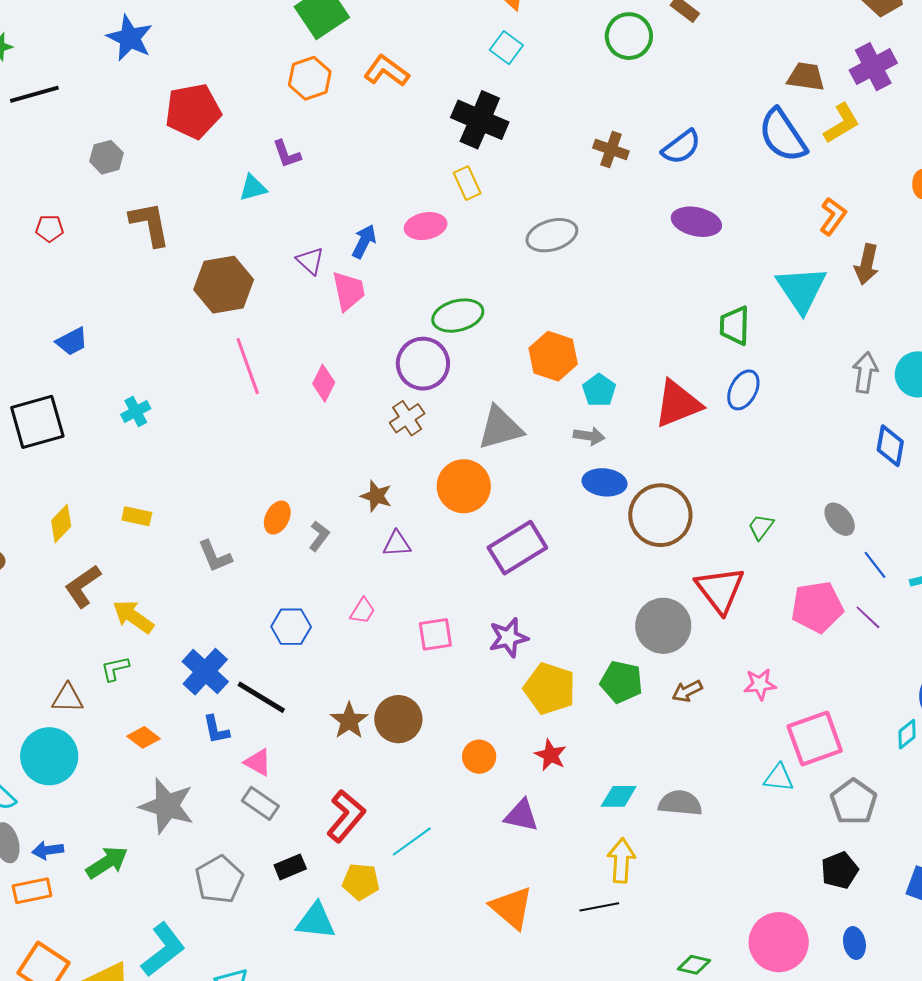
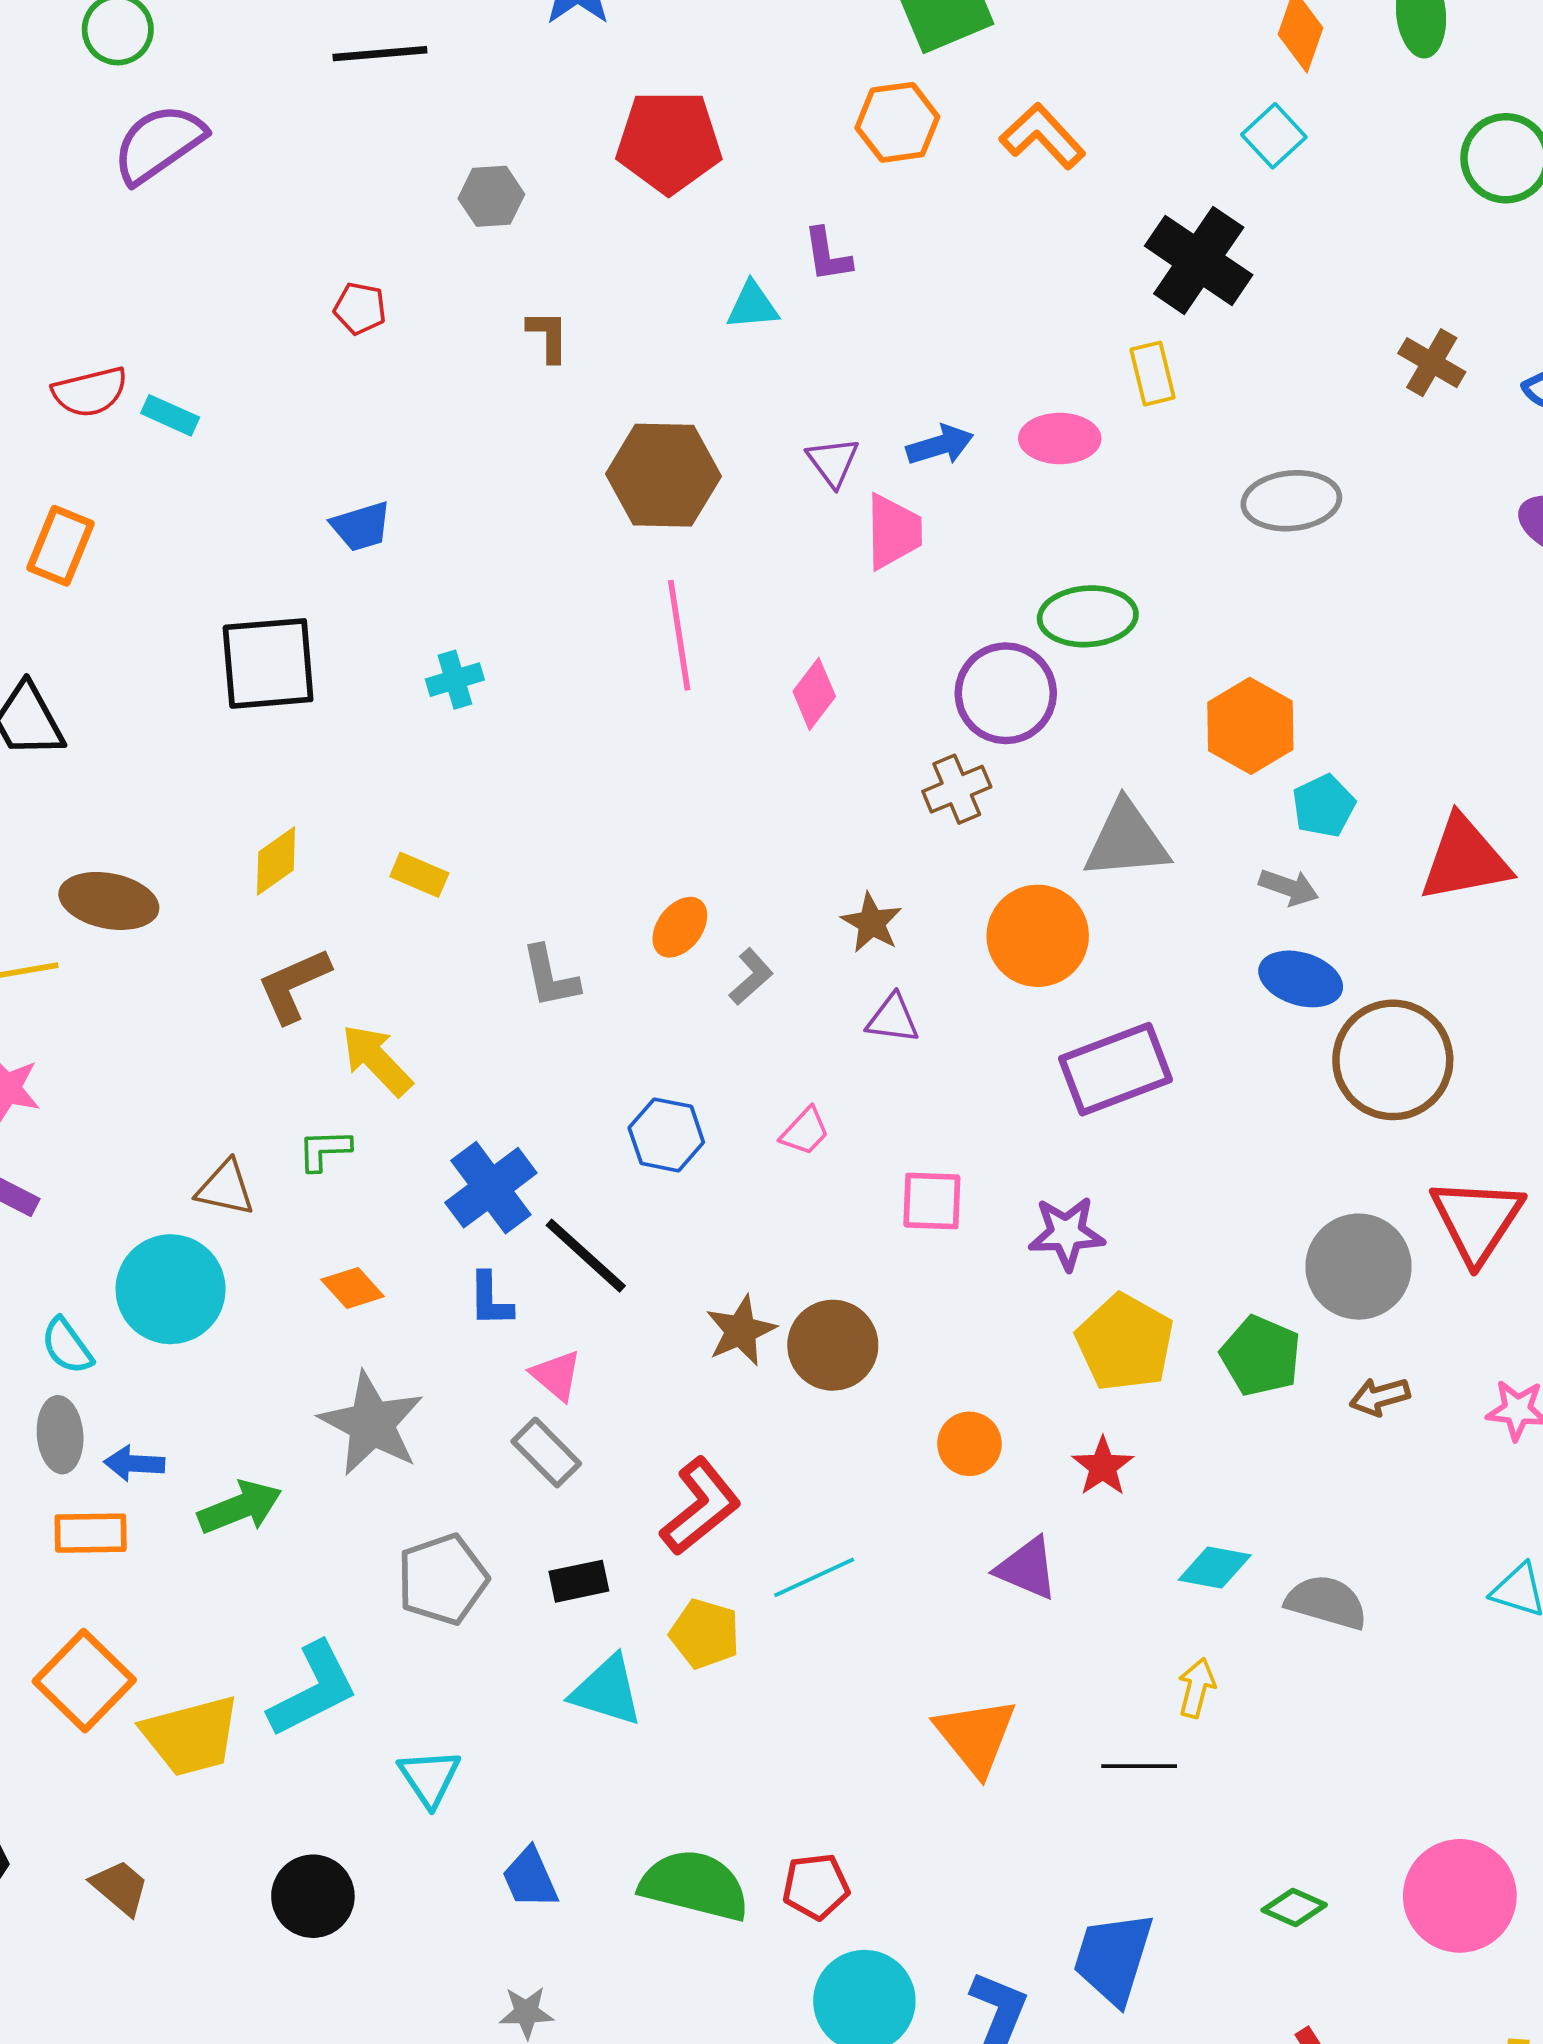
brown L-shape: (150, 224) -> (548, 336), size x0.6
blue arrow: (364, 241) -> (940, 445), turned 36
yellow arrow: (621, 861) -> (1197, 1688), size x0.7

